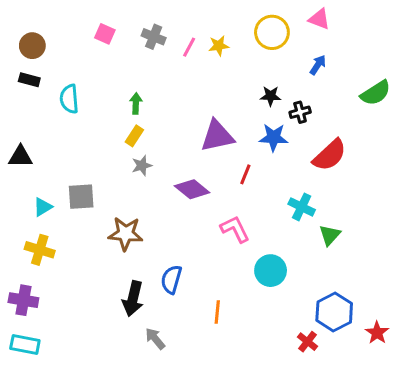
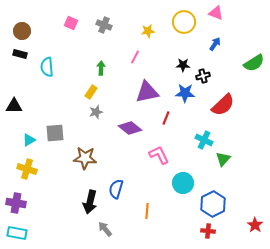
pink line: (189, 47) -> (135, 57), moved
green arrow: (136, 103) -> (101, 68), moved
blue hexagon: (334, 312) -> (213, 204), moved
red cross: (308, 342) -> (208, 231), turned -32

